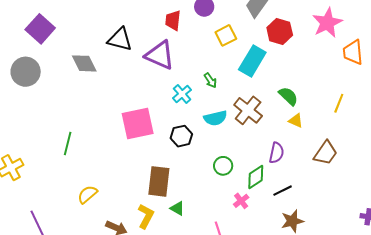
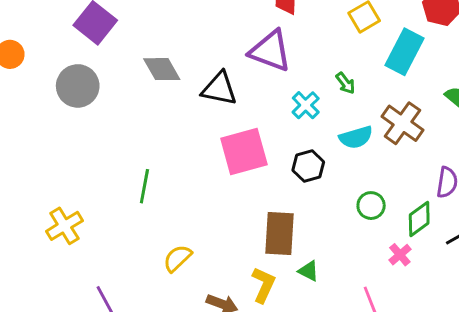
black triangle: (120, 39) -> (219, 89), moved

